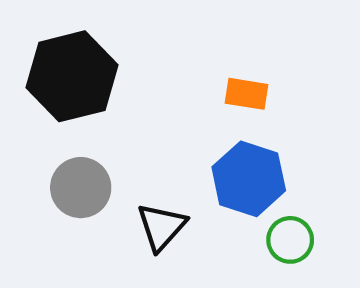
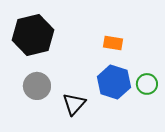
green circle: (290, 240) -> (147, 84), moved

